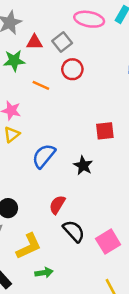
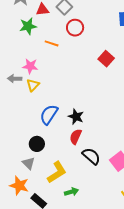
red square: (105, 131) -> (106, 59), moved, turned -35
blue semicircle: (44, 156) -> (49, 115), moved
black star: (83, 165) -> (76, 117), moved

